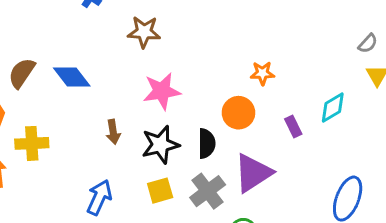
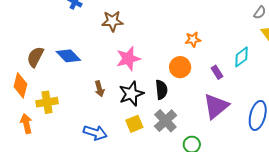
purple triangle: (253, 173) -> (216, 106), moved
blue arrow: (99, 197) -> (95, 133), turned 90

